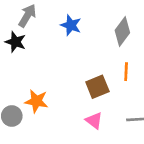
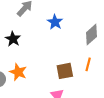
black star: (15, 42) -> (13, 39), moved

